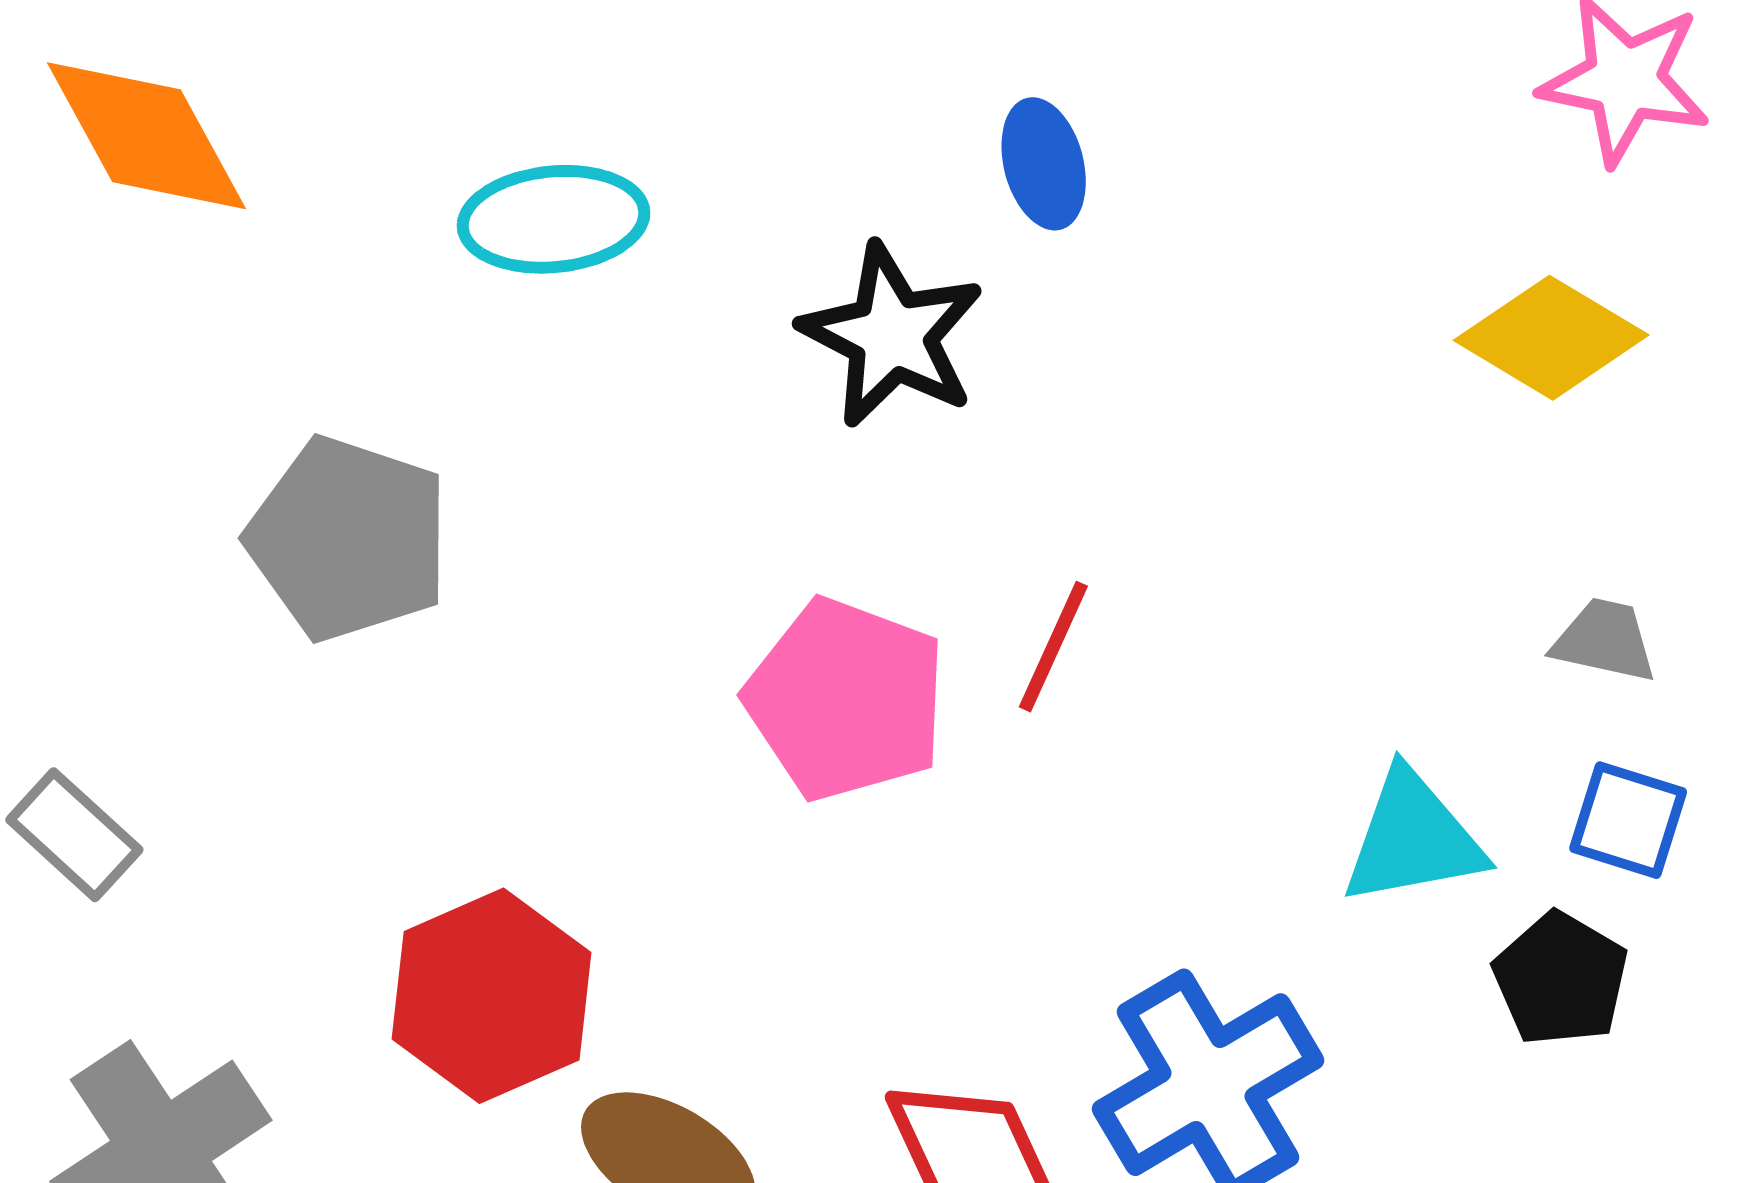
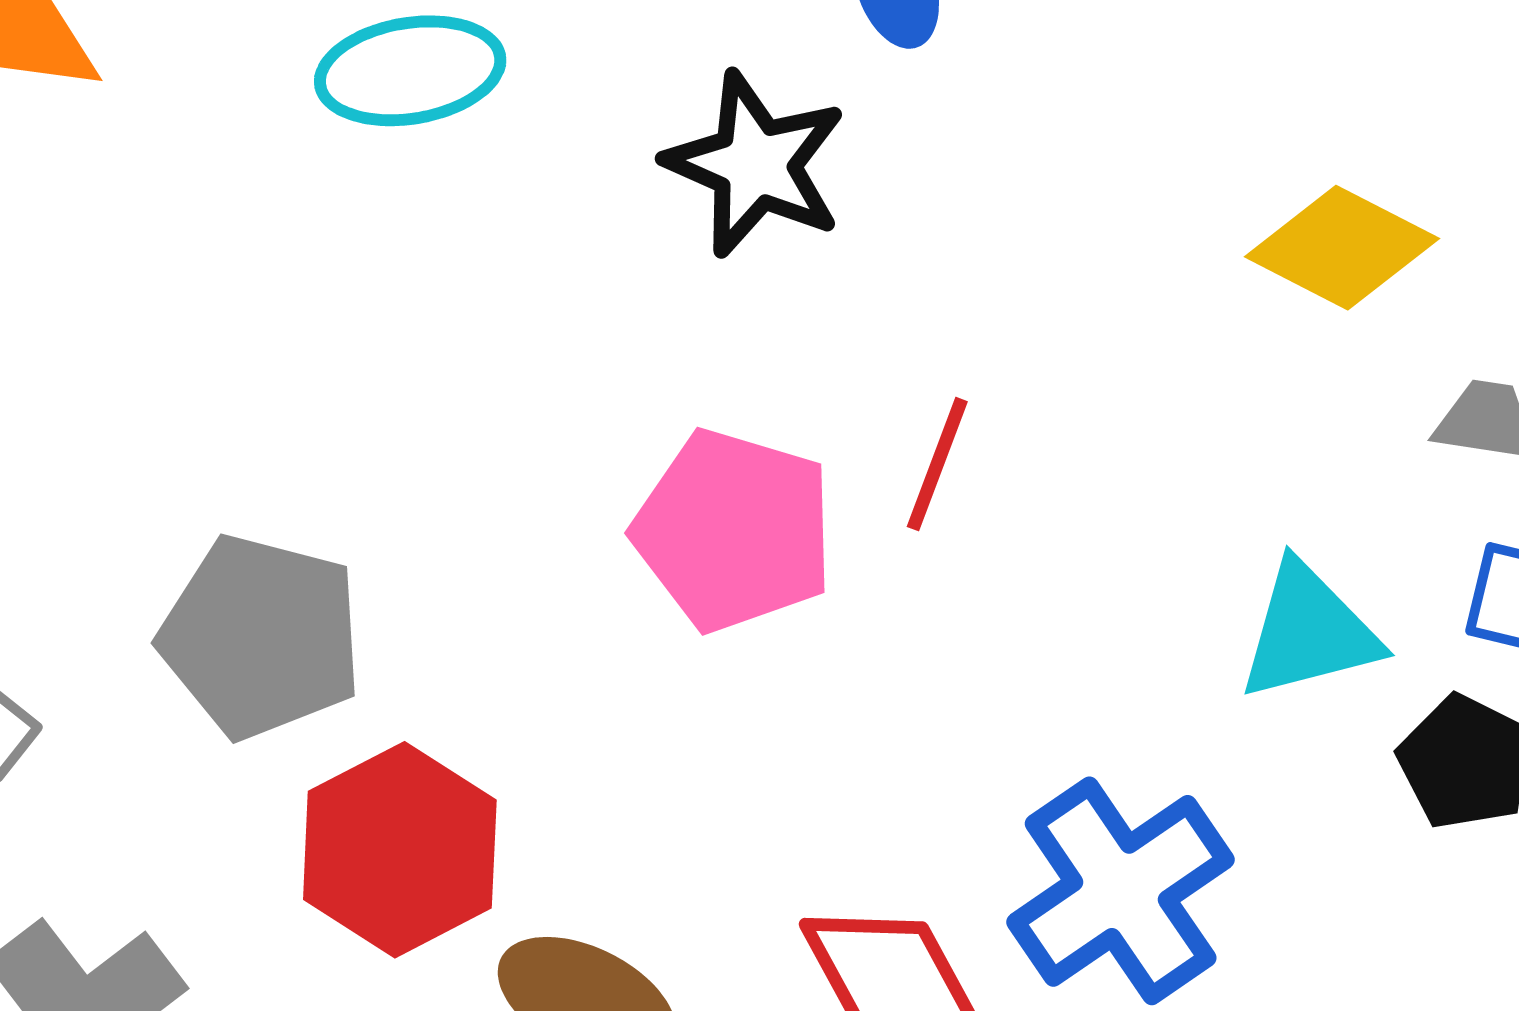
yellow diamond: (1551, 338) -> (1342, 248), moved
gray pentagon: (348, 539) -> (261, 637), moved

